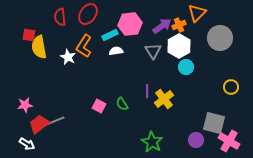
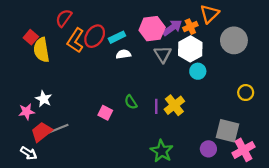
red ellipse: (88, 14) -> (95, 36), moved
red semicircle: (60, 17) -> (64, 18), turned 42
pink hexagon: (130, 24) -> (152, 29), moved
red square: (29, 35) -> (31, 37), turned 32
orange L-shape: (84, 46) -> (75, 40), moved
white star: (68, 57) -> (44, 99), moved
purple line: (147, 91) -> (156, 106), moved
green semicircle: (122, 104) -> (131, 102), moved
pink cross: (229, 141) -> (244, 150), turned 30

